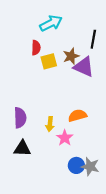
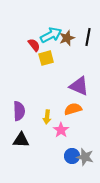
cyan arrow: (51, 23) -> (51, 35), moved
red semicircle: (36, 48) -> (34, 45), turned -40
brown star: (71, 56) -> (67, 38), moved
purple triangle: (84, 67) -> (79, 86), moved

